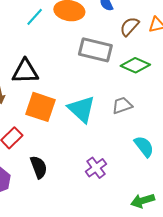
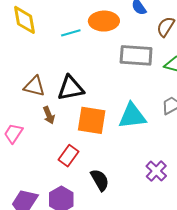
cyan line: (35, 17) -> (71, 33), turned 42
cyan triangle: (82, 109) -> (132, 116), turned -40

